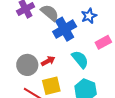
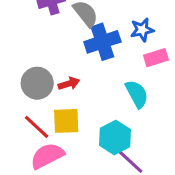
pink rectangle: (103, 42) -> (156, 58), moved
cyan semicircle: (80, 59) -> (137, 94), moved

